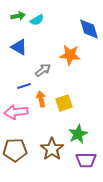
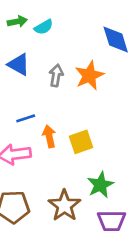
orange star: (70, 55) -> (89, 75), turned -30
gray arrow: (43, 70) -> (56, 75), moved, turned -42

